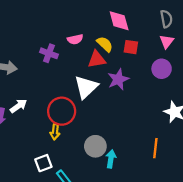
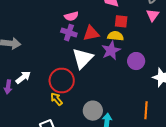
yellow semicircle: (105, 44) -> (116, 36), moved, turned -35
purple cross: (49, 53) -> (69, 33), moved
purple circle: (162, 69) -> (136, 61), moved
yellow arrow: (55, 132) -> (57, 99), turned 136

